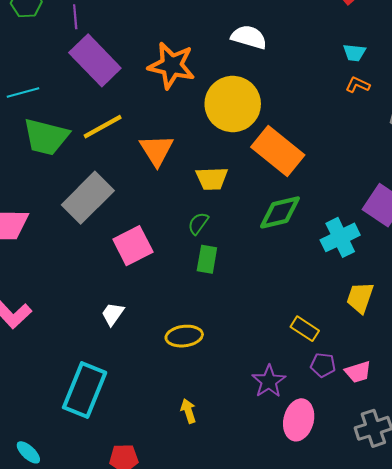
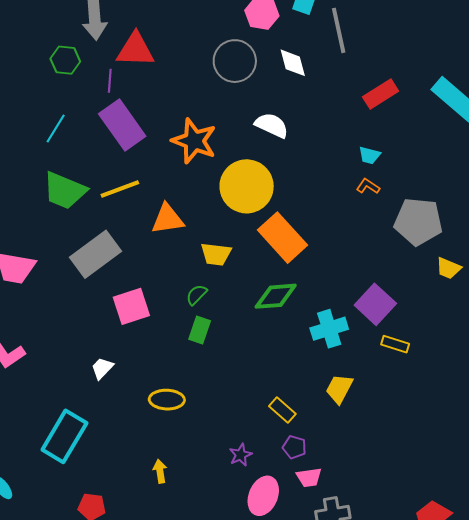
cyan line: (23, 93) -> (56, 129), moved, turned -52
orange triangle: (157, 150) -> (168, 219), turned 45
pink trapezoid: (358, 372) -> (309, 477), moved
purple star: (269, 381) -> (241, 455), size x0.7

